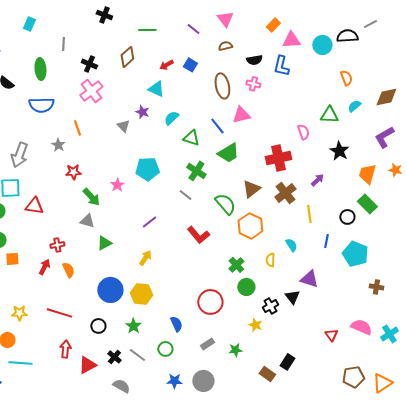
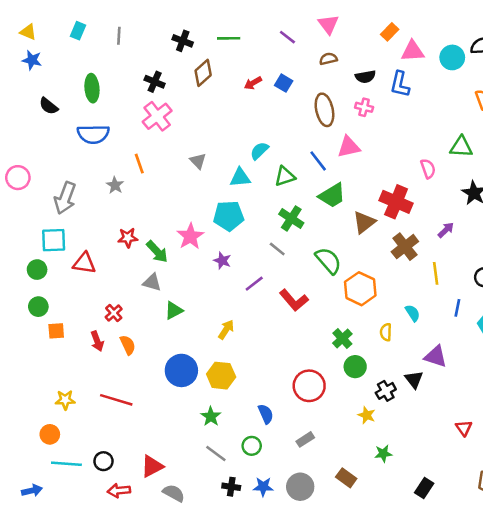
black cross: (104, 15) -> (183, 41), moved
gray line: (63, 44) -> (119, 36), moved
cyan triangle: (156, 89) -> (240, 178), moved, turned -30
purple star: (142, 112) -> (222, 261), moved
green triangle: (191, 138) -> (285, 176), turned -36
red cross: (278, 158) -> (396, 202), turned 35
red star: (73, 172) -> (128, 238), moved
pink star: (117, 185) -> (190, 236), size x1.5
brown triangle: (251, 189) -> (364, 222), moved
purple line: (149, 222) -> (254, 284), moved
red cross: (57, 245) -> (114, 313), turned -32
red arrow: (44, 267) -> (97, 341), turned 133
black circle: (98, 326) -> (103, 461), moved
red arrow: (65, 349) -> (119, 491), moved, turned -102
green star: (235, 350) -> (383, 454), moved
black cross: (114, 357) -> (231, 487), moved, turned -32
black rectangle: (287, 362) -> (424, 488), moved
brown rectangle: (267, 374) -> (346, 478), moved
gray semicircle: (121, 386) -> (174, 493), moved

